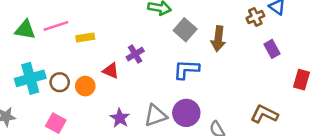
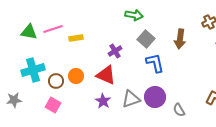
gray square: (185, 30) -> (146, 39), moved
blue L-shape: (186, 69) -> (155, 63), turned 75
red triangle: (111, 71) -> (106, 75), moved, size x1.5
brown circle: (60, 82) -> (56, 81), moved

